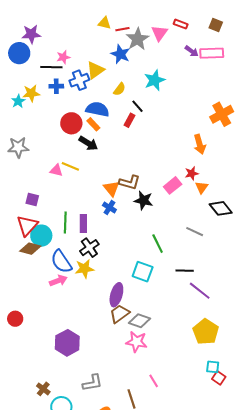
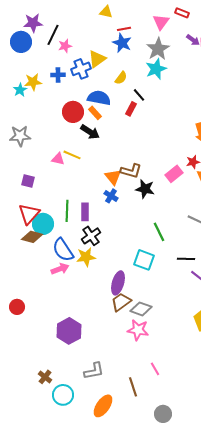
red line: (122, 29) -> (124, 29), moved
gray star: (137, 39) -> (158, 49), moved
black line: (51, 67) -> (53, 35), moved, turned -65
purple square: (32, 199) -> (28, 181), moved

